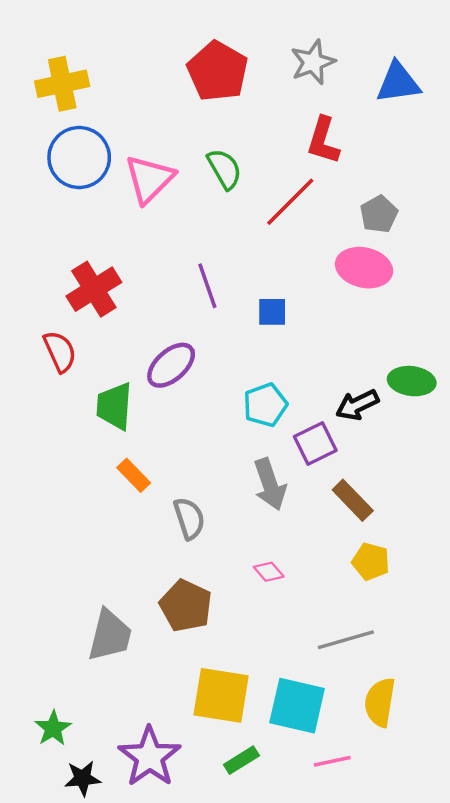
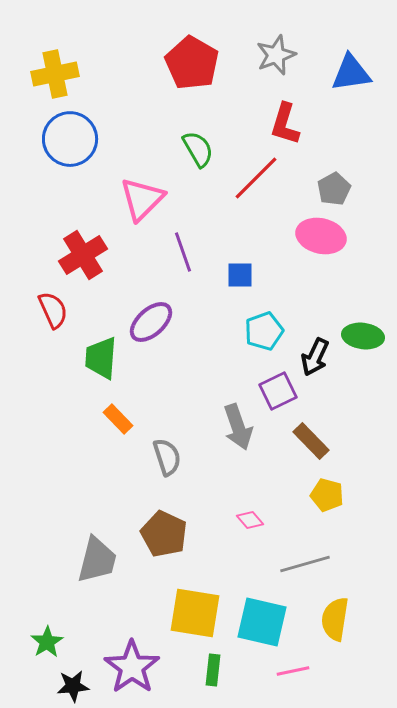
pink triangle: (150, 179) -> (142, 199), moved
cyan pentagon: (265, 405) -> (264, 331), moved
black arrow: (357, 405) -> (315, 357), turned -39
pink diamond: (269, 572) -> (250, 520), moved
green rectangle: (241, 760) -> (213, 670), turned -52

